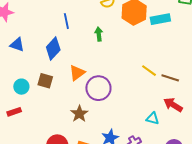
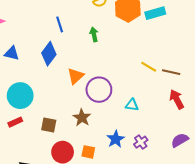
brown square: (45, 81) -> (49, 125), moved
cyan circle: (21, 87) -> (20, 96), size x1.6
red arrow: (173, 105) -> (177, 99), turned 36
cyan triangle: (152, 118) -> (132, 105), moved

